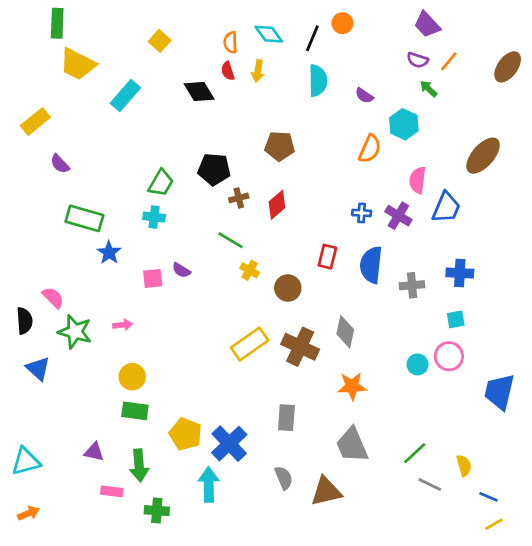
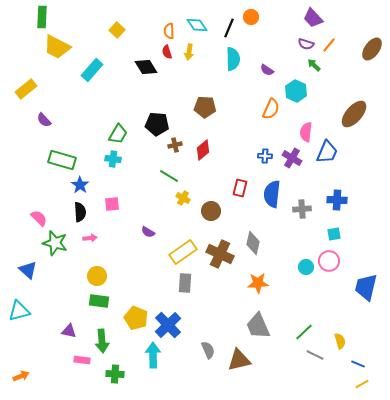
purple semicircle: (181, 270) -> (148, 232), moved
black semicircle: (24, 321) -> (80, 212), moved
gray rectangle: (286, 418) -> (185, 283), moved
cyan triangle: (26, 461) -> (19, 311), moved

